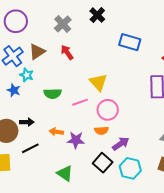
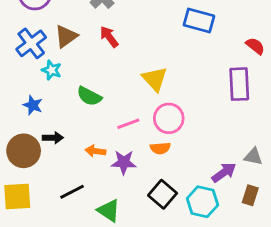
blue star: (14, 90) -> (33, 105), moved
green semicircle: (53, 94) -> (89, 96), turned 30
pink line: (80, 102) -> (128, 124), moved
purple arrow: (121, 144) -> (224, 173), moved
black line: (30, 148) -> (72, 192), moved

